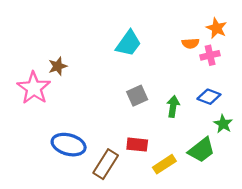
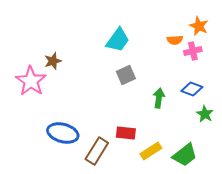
gray square: (137, 96) -> (126, 75), moved
green trapezoid: (201, 150) -> (185, 155), moved

